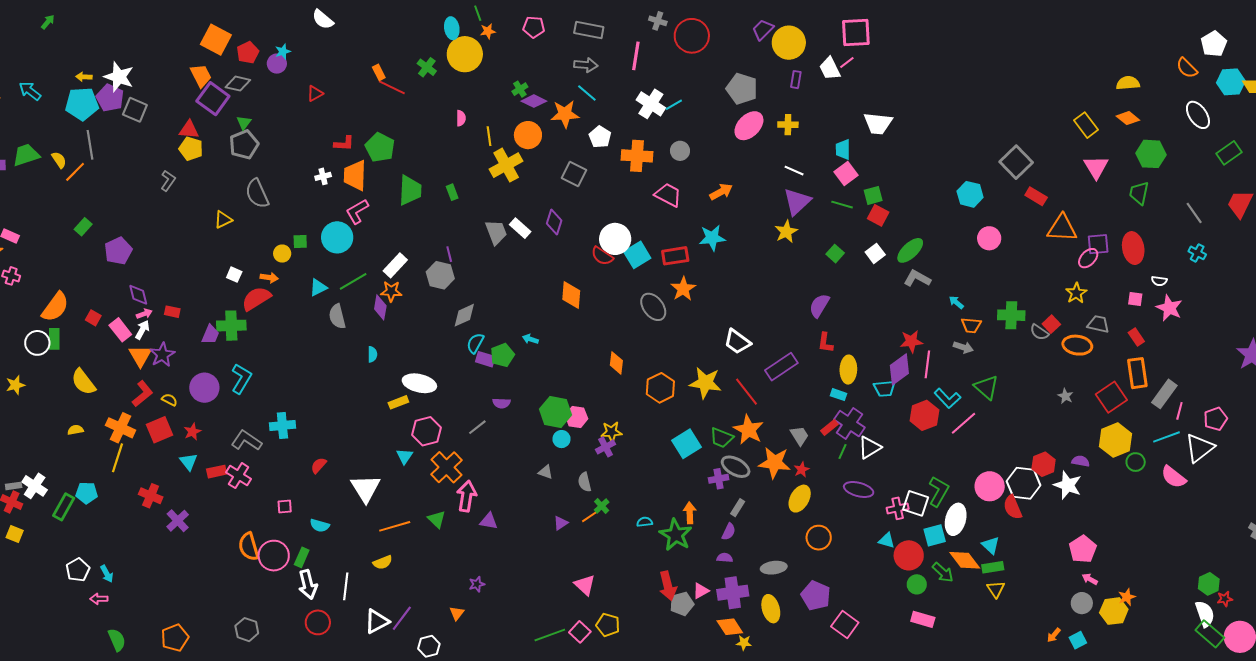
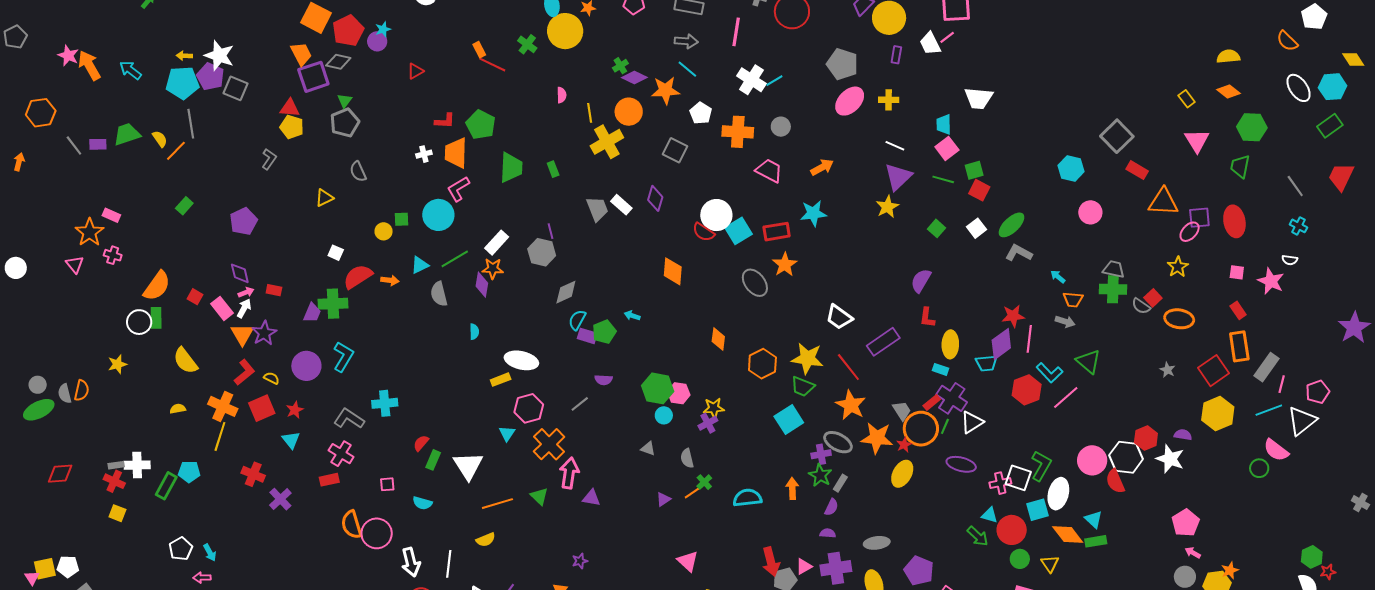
red pentagon: (248, 53) -> (348, 31), size x1.4
cyan hexagon: (1231, 82) -> (1333, 87), moved
purple square: (213, 99) -> (313, 77), turned 36
yellow rectangle: (1086, 125) -> (1187, 99), size x0.7
gray semicircle: (257, 194) -> (358, 172), size x0.7
purple pentagon: (118, 251) -> (243, 221), moved
orange arrow: (269, 278) -> (390, 280), moved
white semicircle: (1159, 281) -> (1290, 260), moved
gray trapezoid: (1098, 324) -> (1114, 269), moved
green trapezoid: (721, 438) -> (803, 386), moved
green circle: (1136, 462) -> (1259, 468), moved
red rectangle: (217, 472) -> (329, 480), moved
white cross: (35, 486) -> (137, 465), turned -35
cyan semicircle: (645, 522) -> (747, 498), size x1.8
green star: (676, 535) -> (820, 475), moved, size x0.7
orange circle: (819, 538) -> (921, 429), moved, size x1.4
green rectangle: (302, 557) -> (433, 460), moved
green arrow: (943, 572) -> (978, 536), moved
yellow triangle: (996, 589) -> (1050, 564), moved

